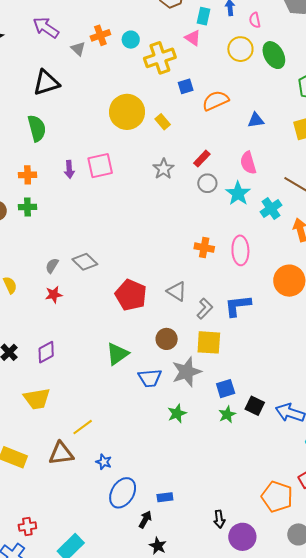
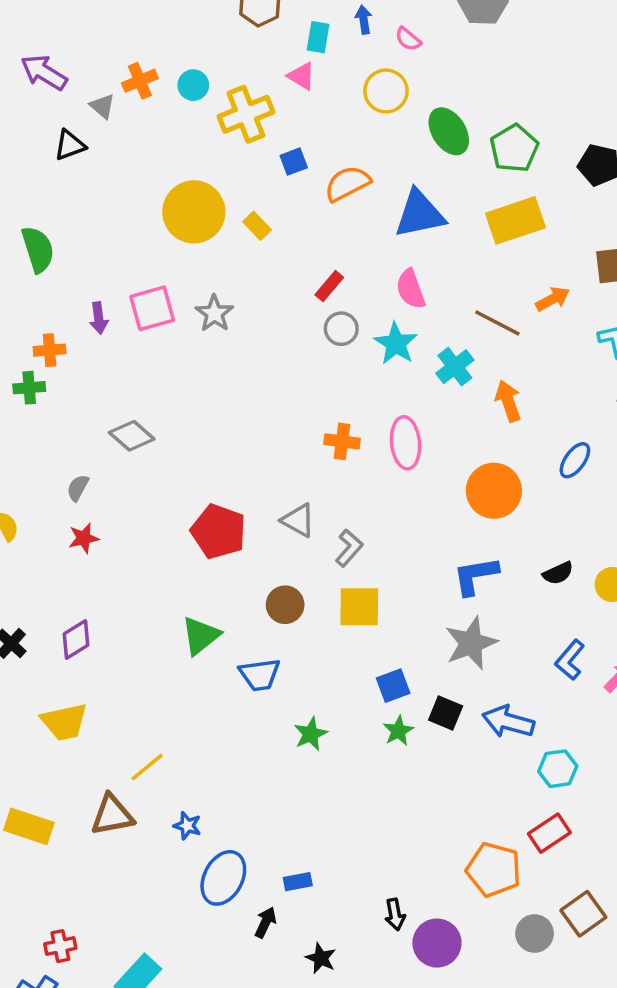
pink semicircle: (255, 20) -> (408, 39), turned -35
green ellipse: (274, 55) -> (449, 131), moved
black triangle: (46, 83) -> (70, 145), moved, size x0.7
blue triangle: (256, 120) -> (420, 214), size x1.8
gray star: (163, 169) -> (214, 313), moved
orange cross: (28, 175) -> (50, 350), moved
gray diamond: (85, 262) -> (132, 436), moved
blue L-shape: (238, 306) -> (476, 576), moved
gray star: (187, 372) -> (471, 643), moved
black star: (158, 546) -> (321, 958), moved

